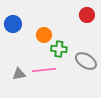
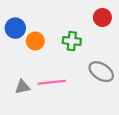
orange circle: (44, 35) -> (35, 41), moved
green cross: (59, 49) -> (72, 41), moved

